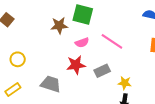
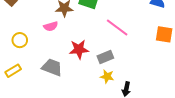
pink semicircle: (82, 43) -> (51, 26), moved
yellow star: (125, 83) -> (107, 76), moved

